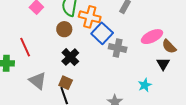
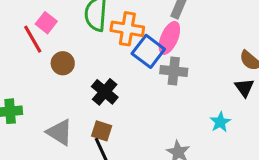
brown circle: (64, 29) -> (63, 63), moved
pink ellipse: (152, 37) -> (169, 38), moved, turned -35
red line: (25, 47) -> (33, 39), moved

